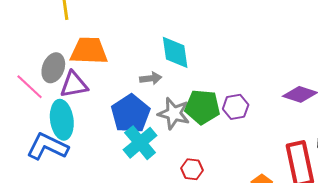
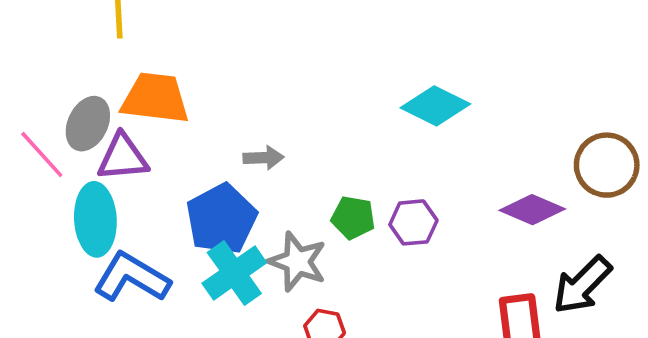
cyan diamond: (175, 52) -> (435, 106), moved, turned -60
green pentagon: (202, 107) -> (353, 218), size x0.7
gray star: (174, 113) -> (297, 262), moved
blue L-shape: (47, 147) -> (132, 277), moved

